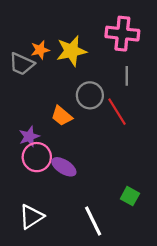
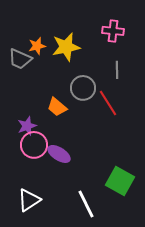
pink cross: (122, 34) -> (113, 31), size x0.7
green square: (130, 196) -> (120, 181), size x1.6

